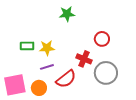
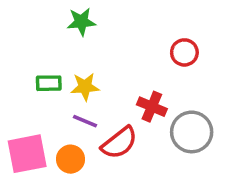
green star: (67, 14) -> (81, 22), moved
red circle: (102, 39) -> (184, 52), moved
purple line: (47, 67) -> (85, 121), turned 40

